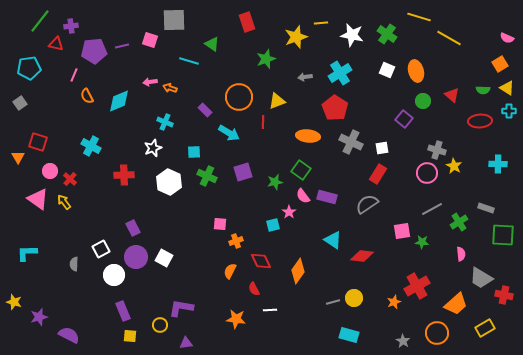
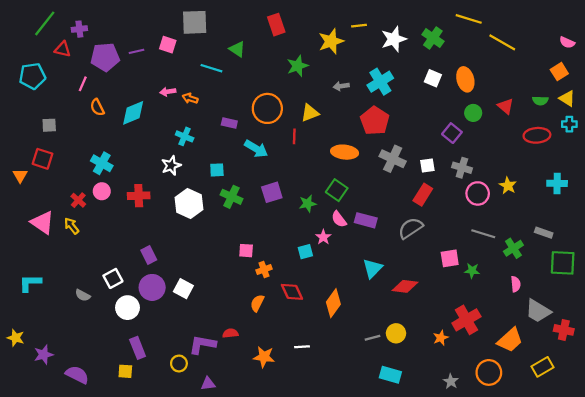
white star: (352, 35) -> (394, 39), turned -30
gray square: (20, 103) -> (49, 125), moved, turned 32
purple rectangle: (205, 110) -> (229, 123), turned -32
gray cross: (437, 150) -> (462, 168), moved
pink circle: (50, 171) -> (102, 191), moved
gray line: (432, 209) -> (483, 234), turned 45
cyan triangle: (333, 240) -> (372, 268), turned 42
gray semicircle: (74, 264) -> (83, 295), turned -64
red semicircle: (254, 289) -> (230, 333), moved, turned 112
yellow square: (130, 336) -> (125, 371), moved

